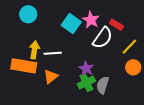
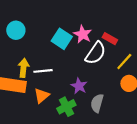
green cross: (86, 82) -> (66, 107), moved

